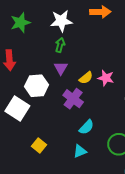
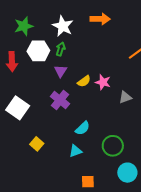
white star: (61, 21) -> (63, 26), turned 30
white hexagon: (37, 86) -> (38, 51), moved
purple cross: (73, 99) -> (60, 100), moved

